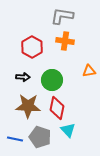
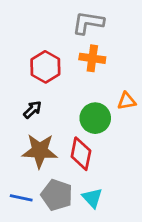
black arrow: (23, 77) -> (33, 110), turned -48
green circle: (52, 80) -> (95, 118), moved
cyan triangle: (68, 130) -> (92, 198), moved

